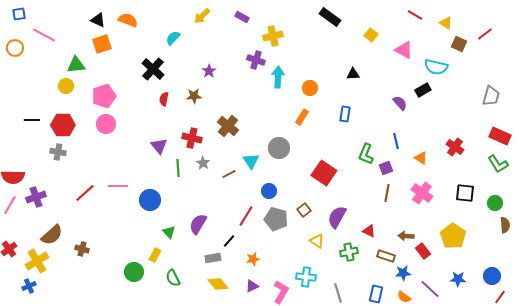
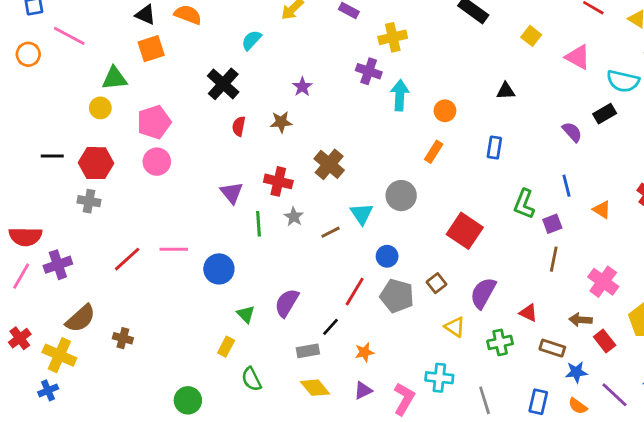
pink cross: (422, 193) -> (603, 282), moved
yellow cross: (37, 261) -> (59, 355), turned -35
green circle: (134, 272) -> (188, 400), moved

